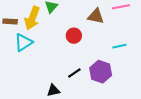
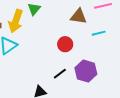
red circle: (74, 36) -> (65, 44), moved
cyan line: (119, 46) -> (99, 33), moved

